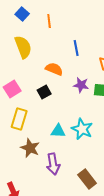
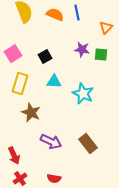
orange semicircle: (54, 69) -> (55, 15), moved
cyan triangle: (58, 131) -> (54, 82), moved
purple arrow: (53, 164) -> (51, 142), moved, turned -55

